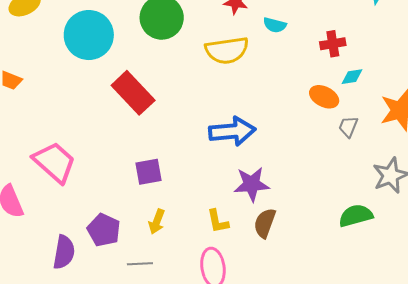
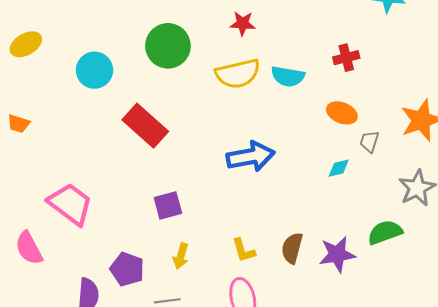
cyan semicircle: (275, 25) -> (288, 76), moved, size x1.4
cyan circle: (89, 35) -> (95, 70), size x0.7
cyan diamond: (352, 77) -> (339, 168), moved
purple star: (252, 184) -> (337, 254), moved

